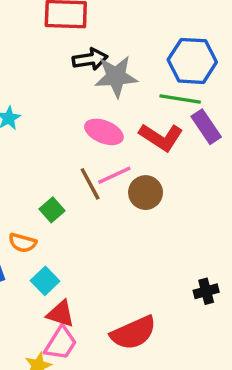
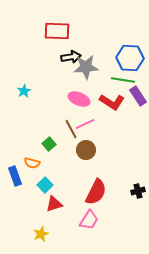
brown circle: (146, 193) -> (86, 150), moved
red triangle: (61, 314) -> (54, 204), turned -36
red semicircle: (133, 333) -> (96, 192), moved, turned -40
pink trapezoid: (61, 343) -> (89, 220), moved

